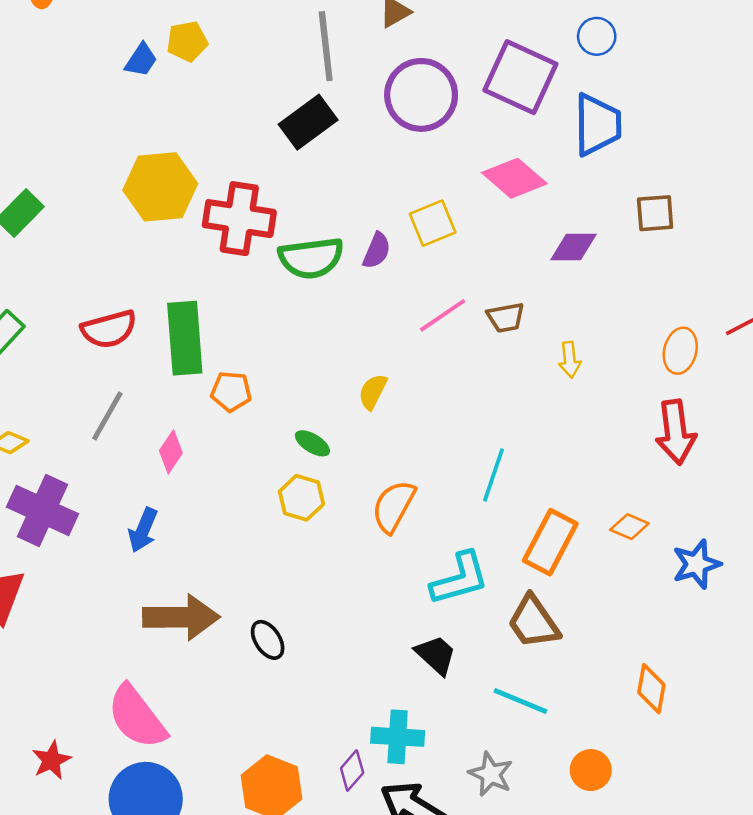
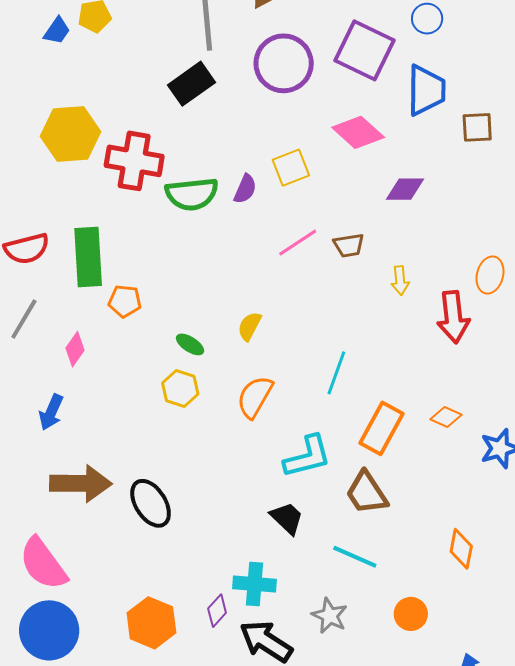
brown square: (655, 213) -> (477, 127), moved
yellow semicircle: (373, 392) -> (249, 326), moved
red arrow: (676, 432) -> (453, 317), moved
black ellipse: (268, 640) -> (151, 503), size x1.5

